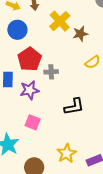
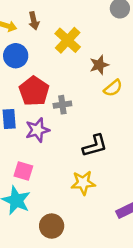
brown star: (80, 34) -> (99, 65), moved
pink square: (33, 122) -> (23, 171), moved
yellow star: (67, 153) -> (83, 183), moved, turned 30

